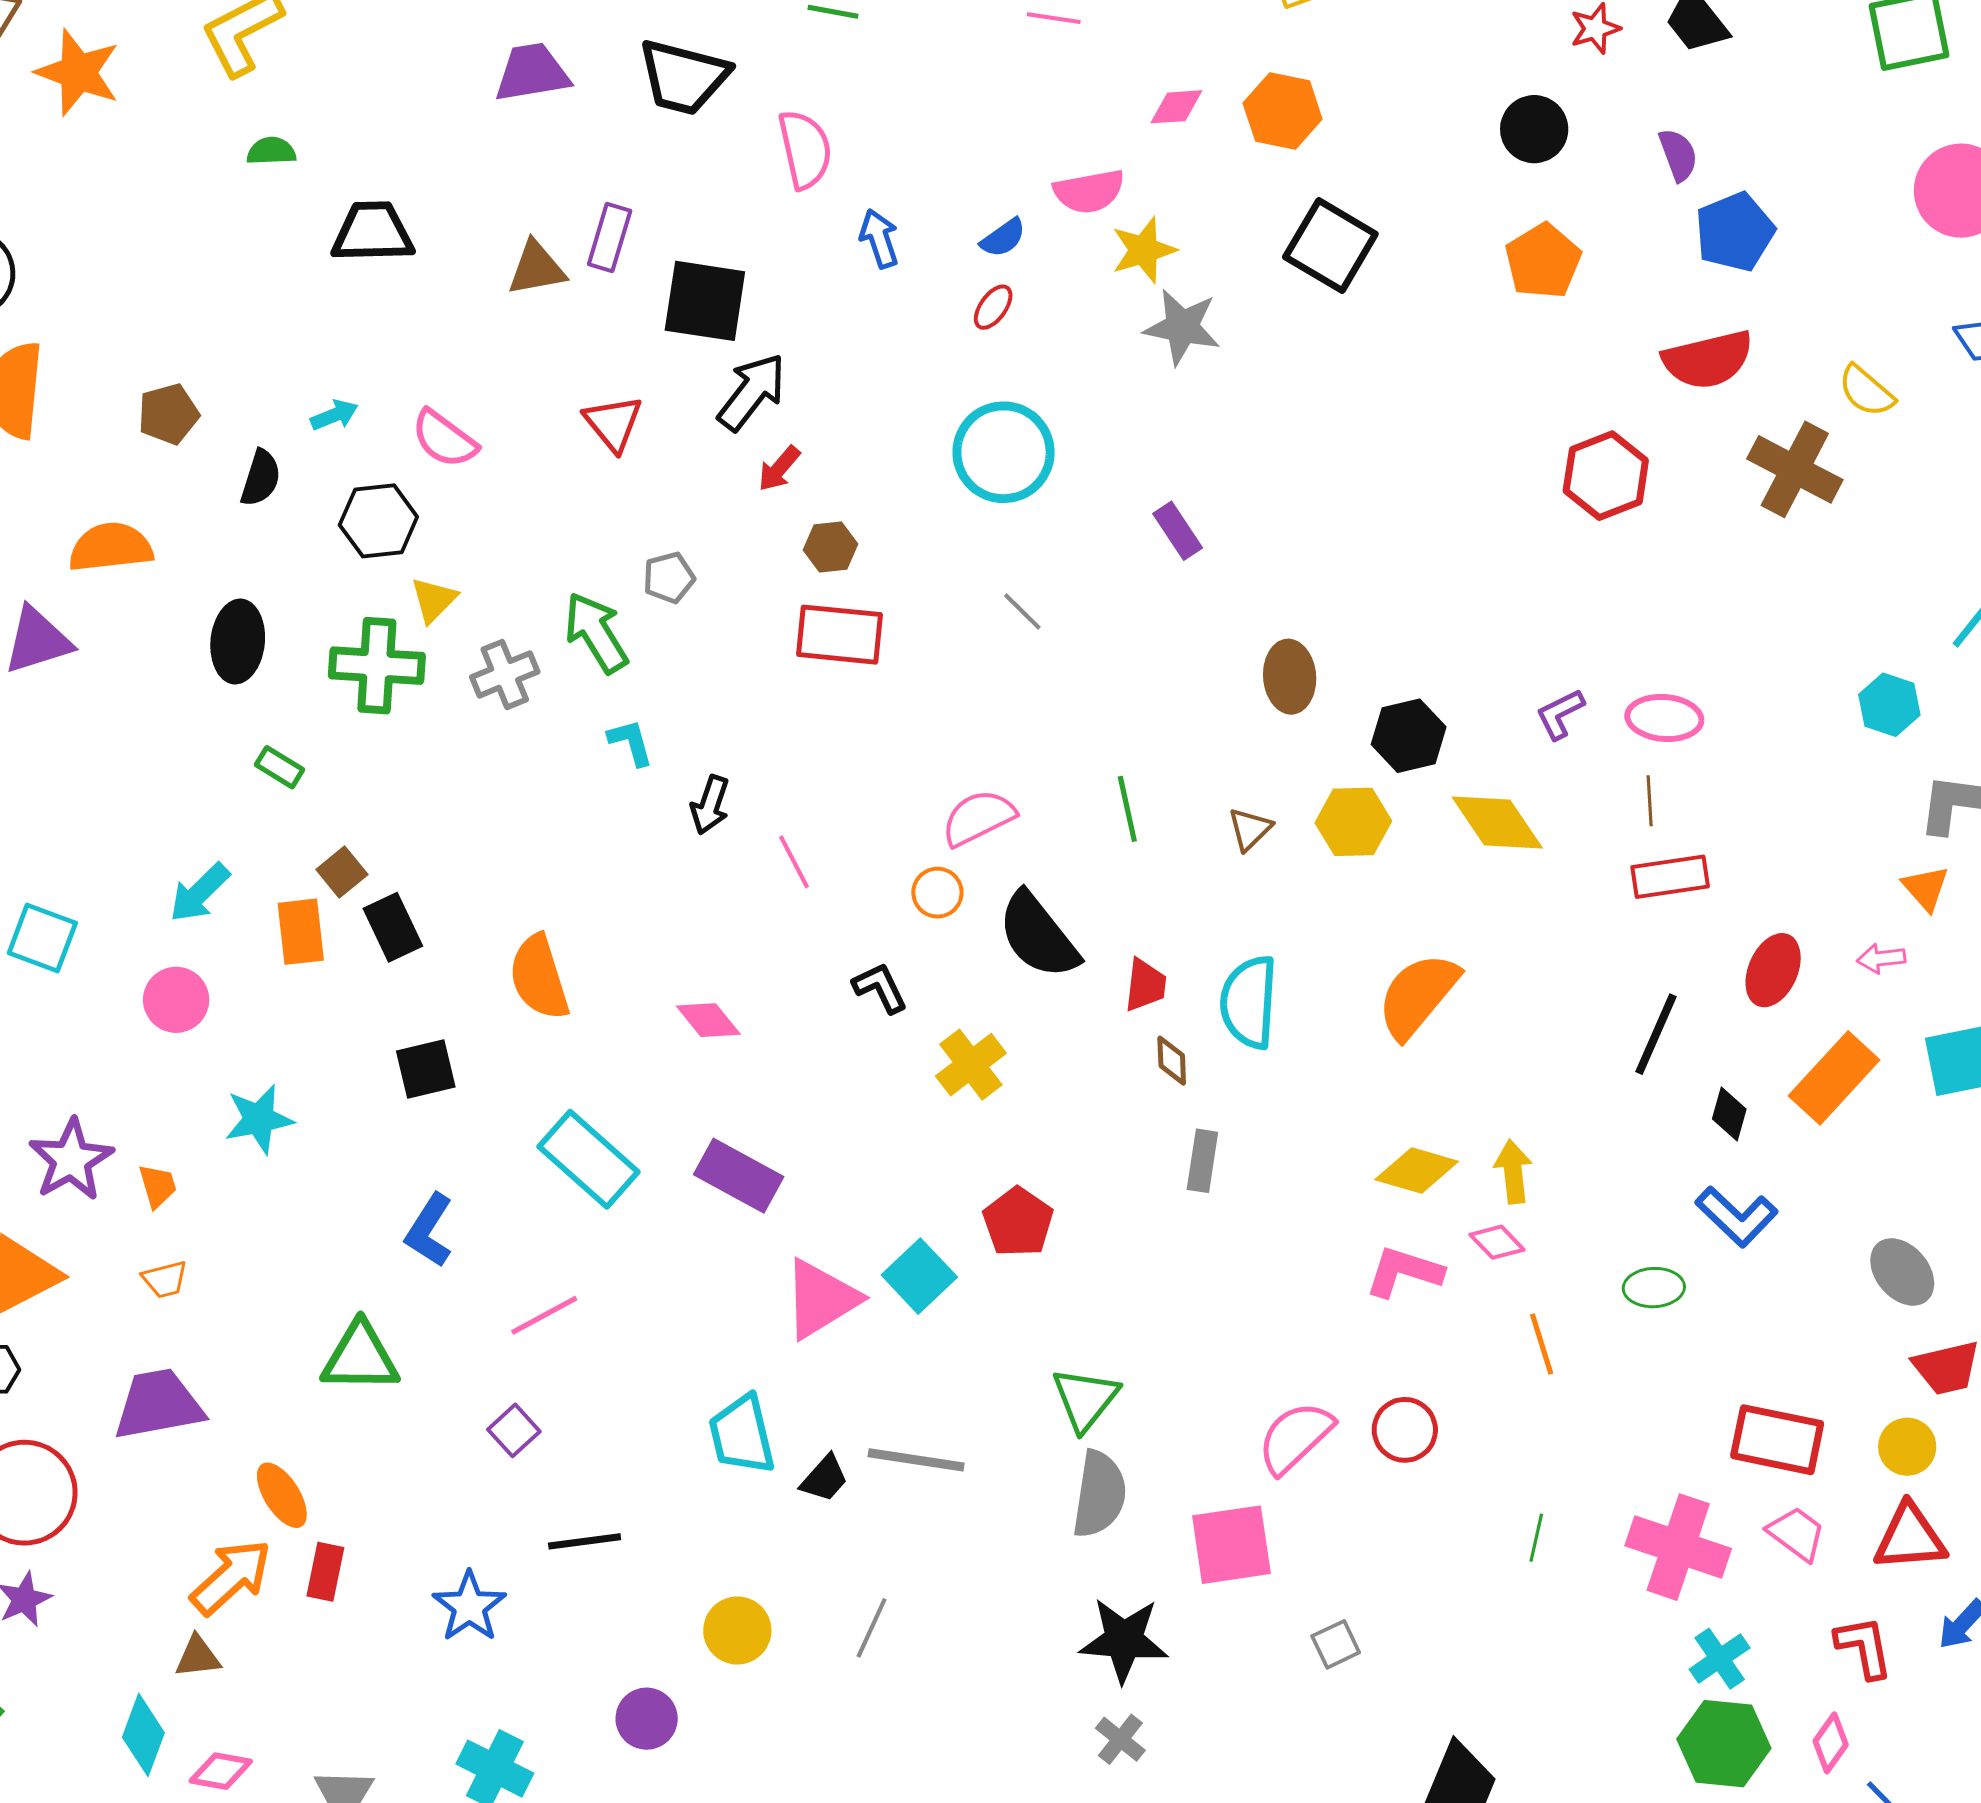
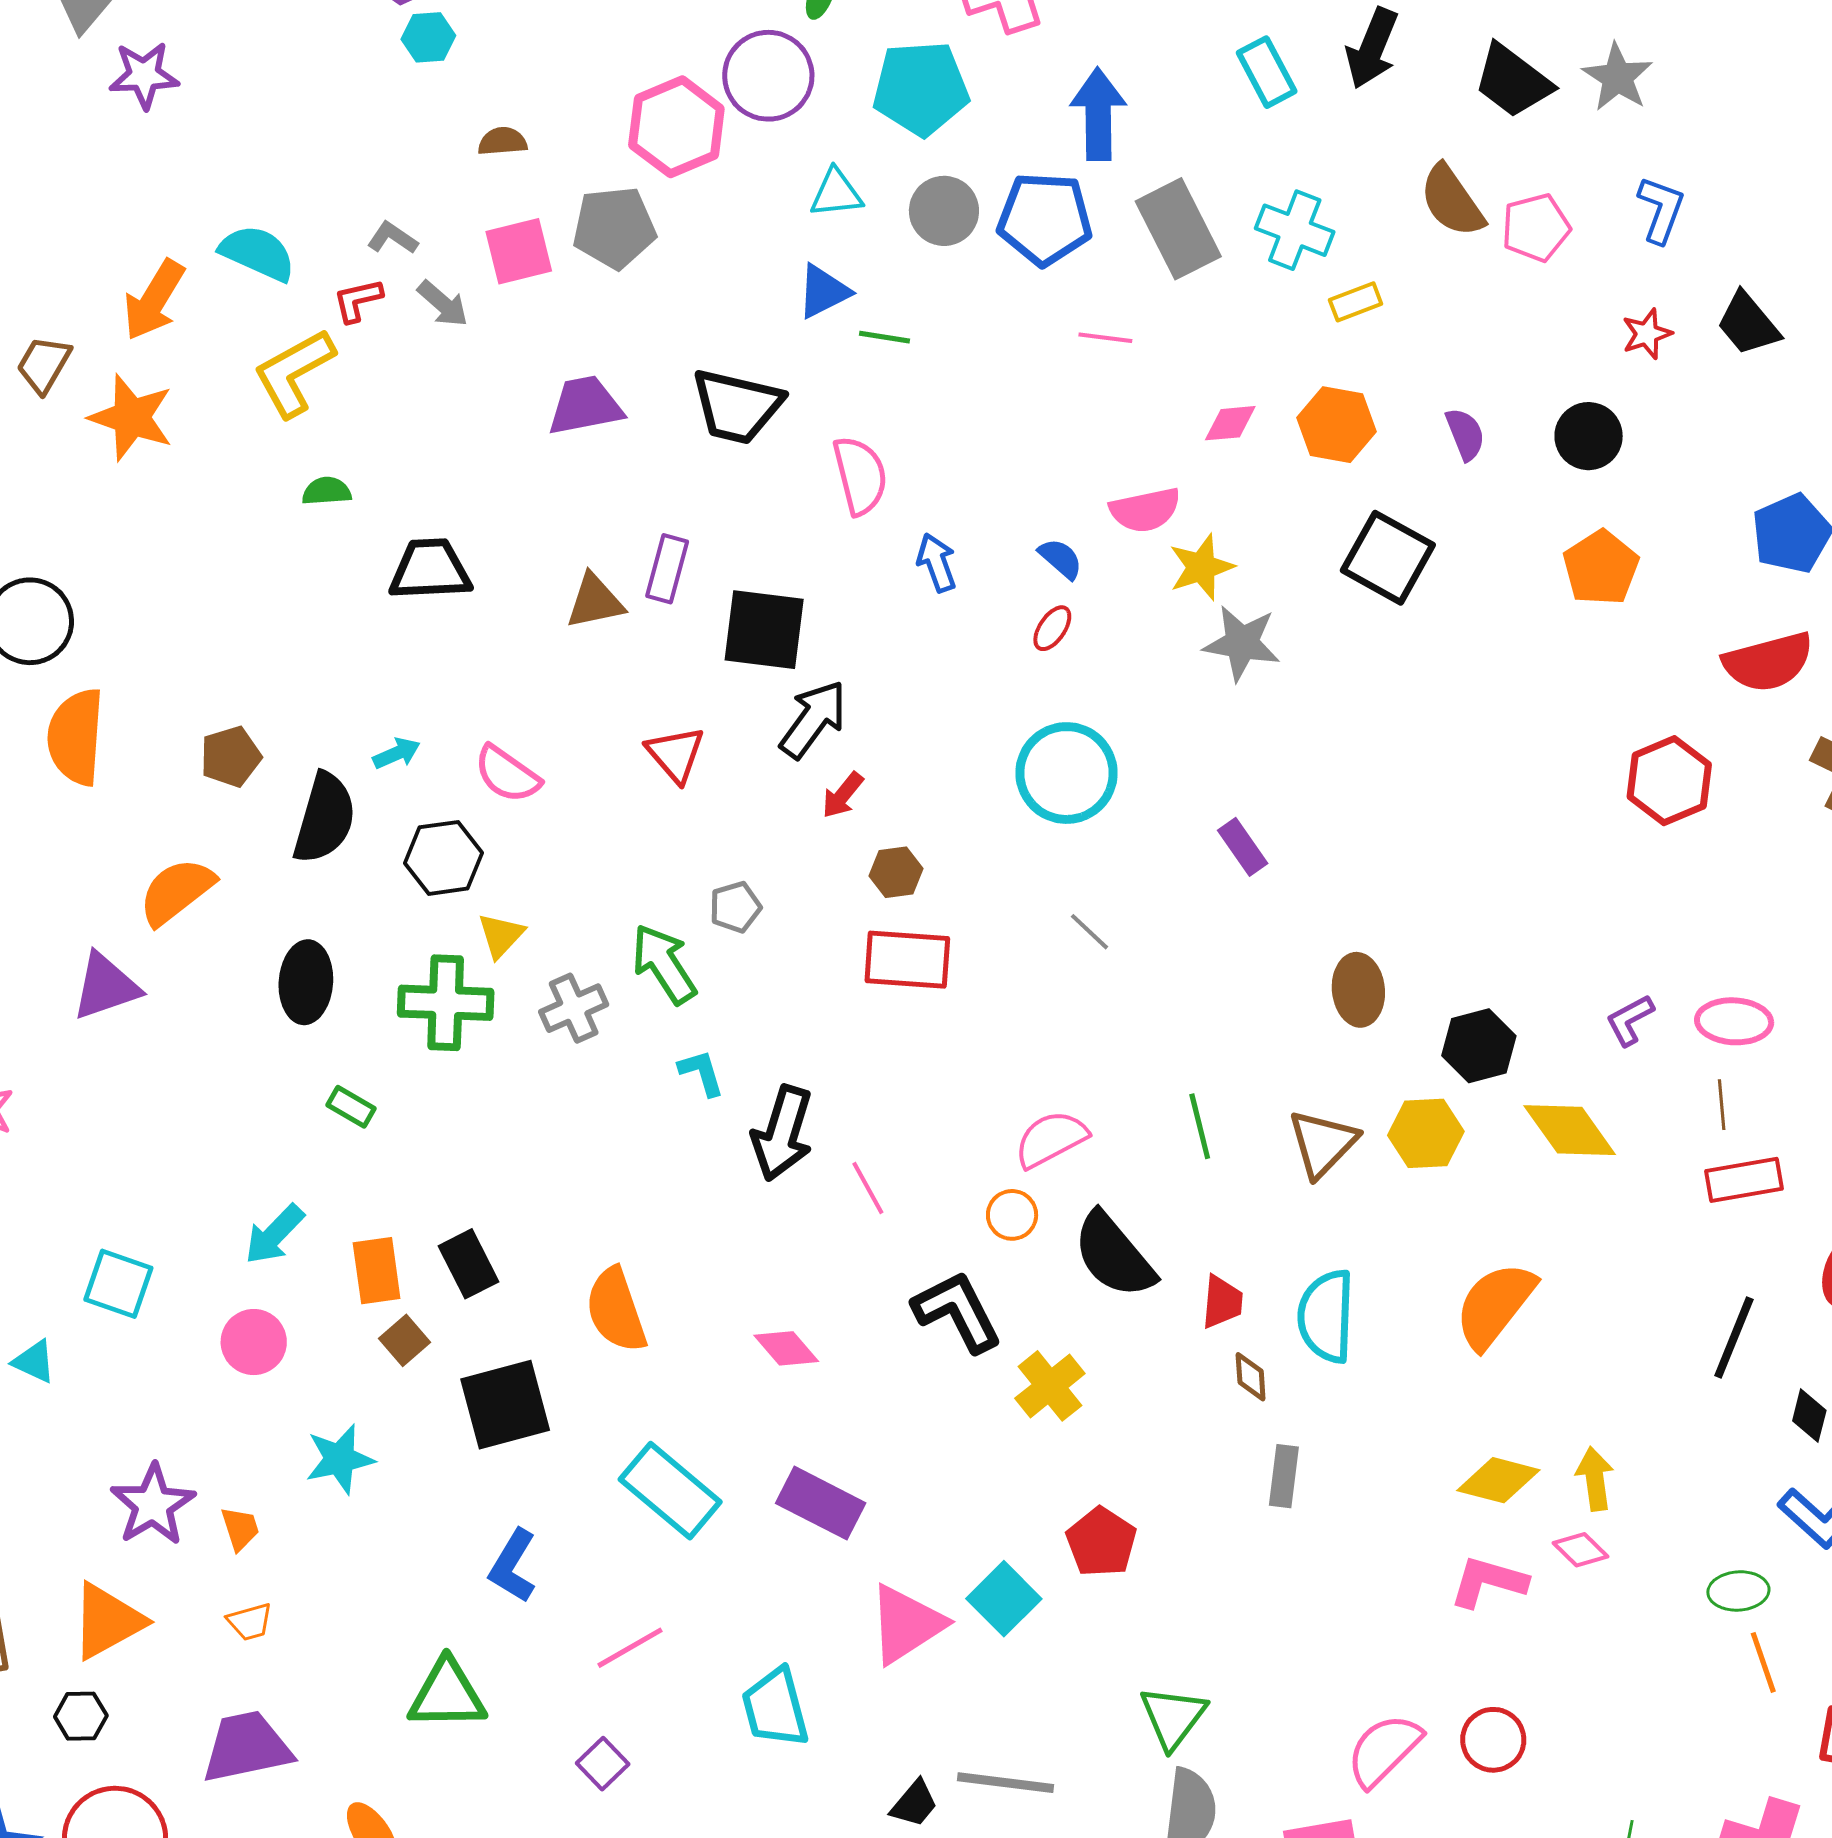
purple semicircle: (1678, 155) -> (1465, 434), moved
blue semicircle: (1003, 238) -> (1061, 559), turned -102
black semicircle: (261, 478) -> (325, 818), size x1.6
orange semicircle: (111, 547) -> (176, 891), turned -30
black arrow: (710, 805) -> (782, 1133), size x1.6
brown triangle: (1250, 829) -> (1323, 1143), size x1.6
brown square: (342, 872) -> (404, 1340), moved
black L-shape: (880, 988) -> (957, 1311), size x1.6
black square: (426, 1069) -> (505, 1405), size x1.5
orange line: (1542, 1344) -> (1763, 1662), moved
cyan trapezoid: (742, 1435) -> (775, 1708), moved

